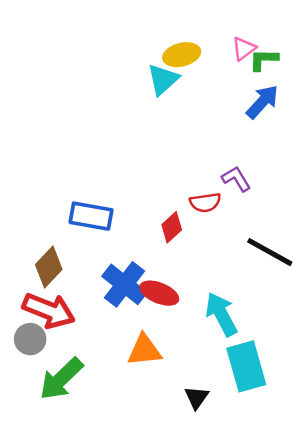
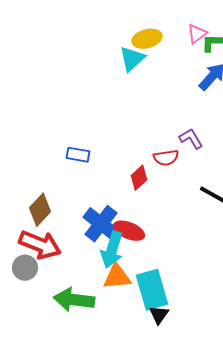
blue rectangle: (91, 216) -> (78, 155), moved, size x0.7
cyan arrow: (221, 314) -> (112, 250), moved, turned -135
cyan rectangle: (246, 366) -> (152, 290), moved
green arrow: (61, 379) -> (74, 300), moved, turned 51

